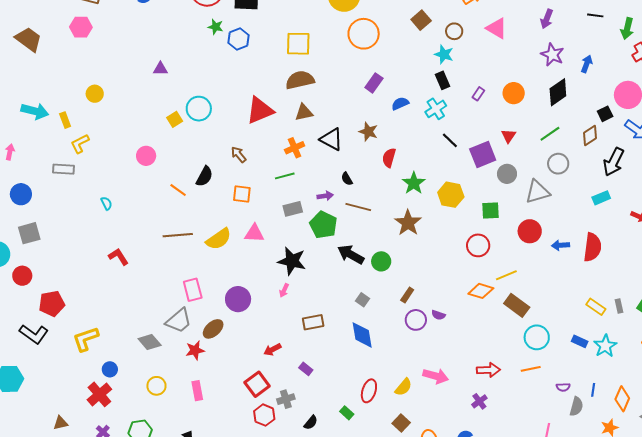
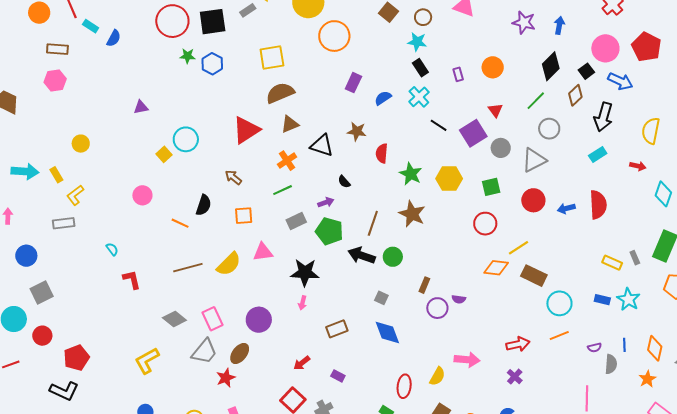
black diamond: (558, 92) -> (551, 66), moved
purple rectangle: (478, 94) -> (458, 74), turned -40
brown line: (358, 207) -> (373, 223), moved, turned -75
red L-shape: (118, 257) -> (132, 280), moved, turned 30
yellow L-shape: (86, 339) -> (147, 361), moved
gray diamond: (150, 342) -> (174, 319), moved

